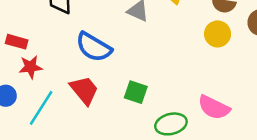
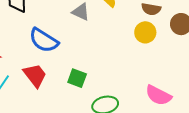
pink semicircle: (214, 107) -> (158, 95), moved

